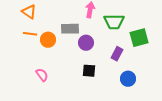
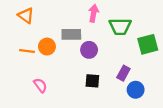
orange line: (30, 34) -> (27, 51), moved
purple rectangle: (117, 54) -> (123, 73), moved

